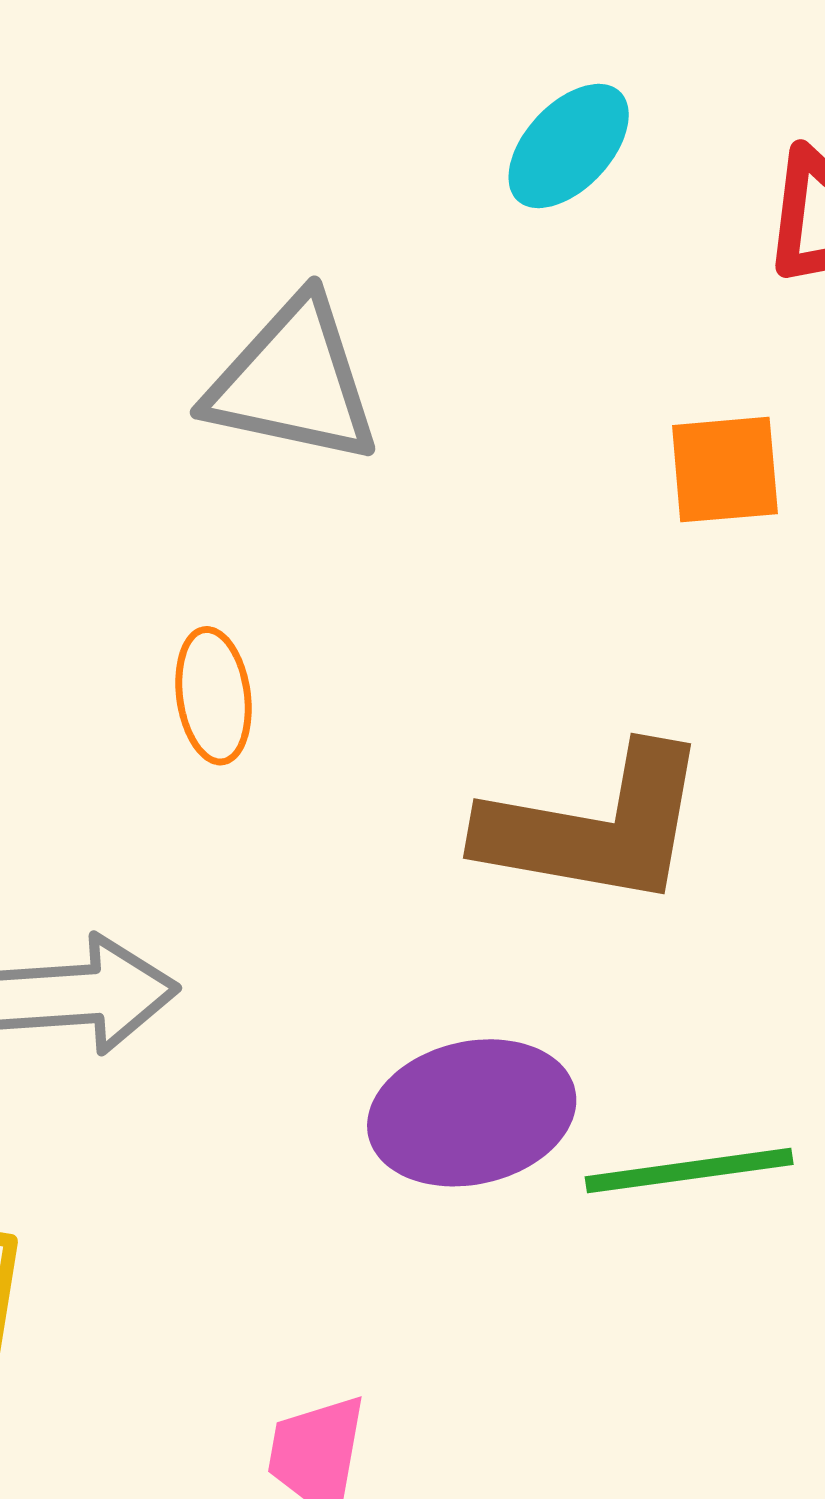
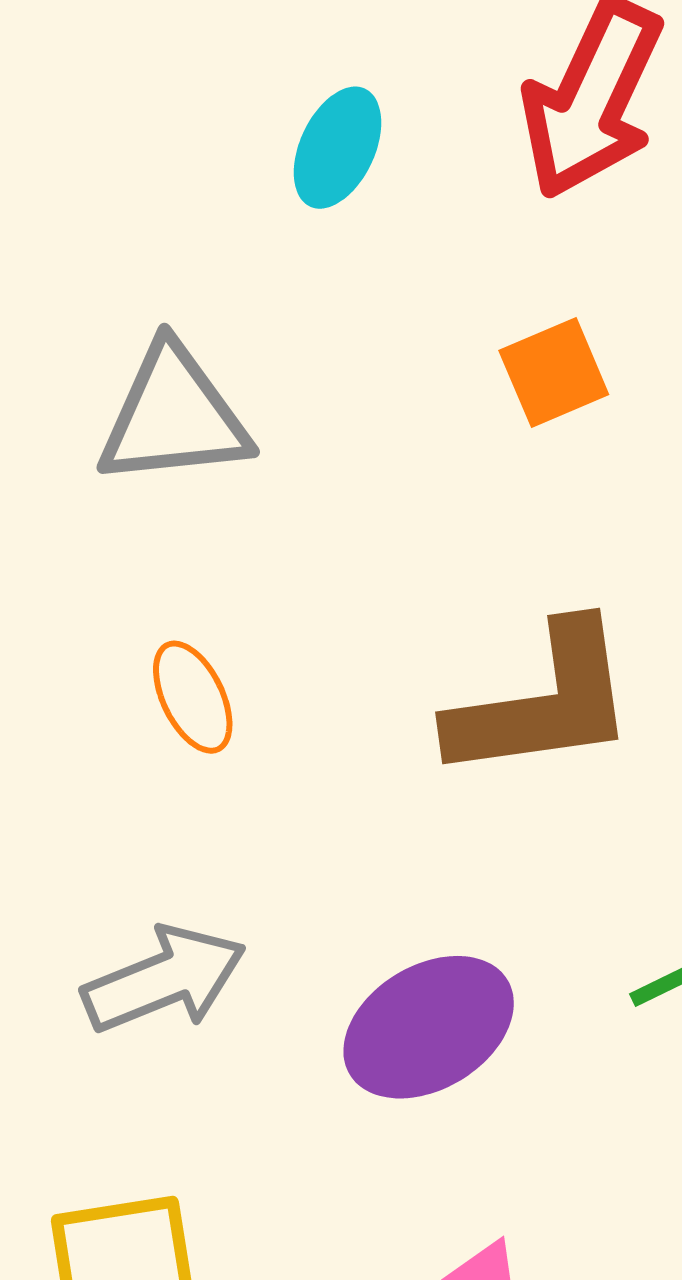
purple ellipse: (472, 1113) -> (429, 1027), moved

